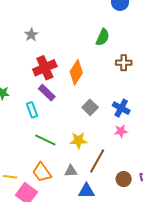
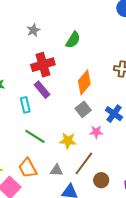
green semicircle: (103, 37) -> (73, 40), moved
orange diamond: (76, 72) -> (84, 82), moved
pink star: (121, 131) -> (96, 132), moved
brown circle: (124, 179) -> (101, 180), moved

